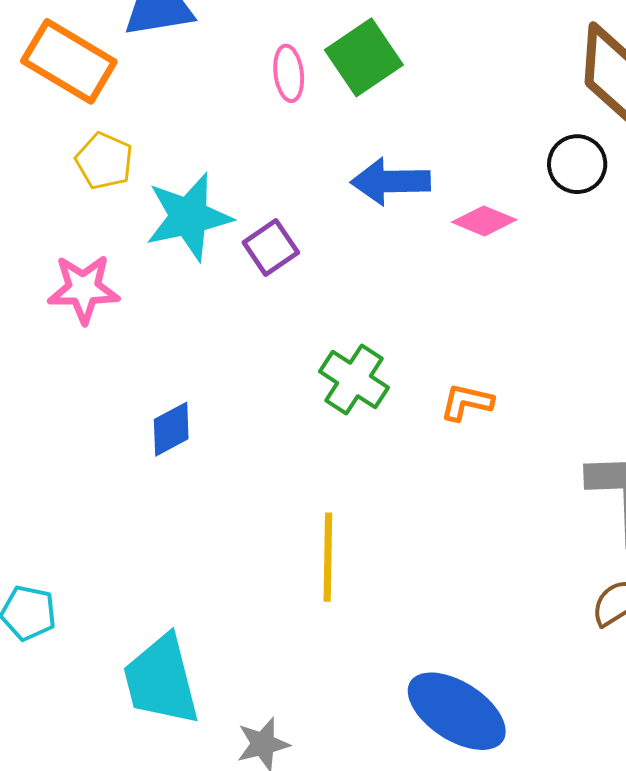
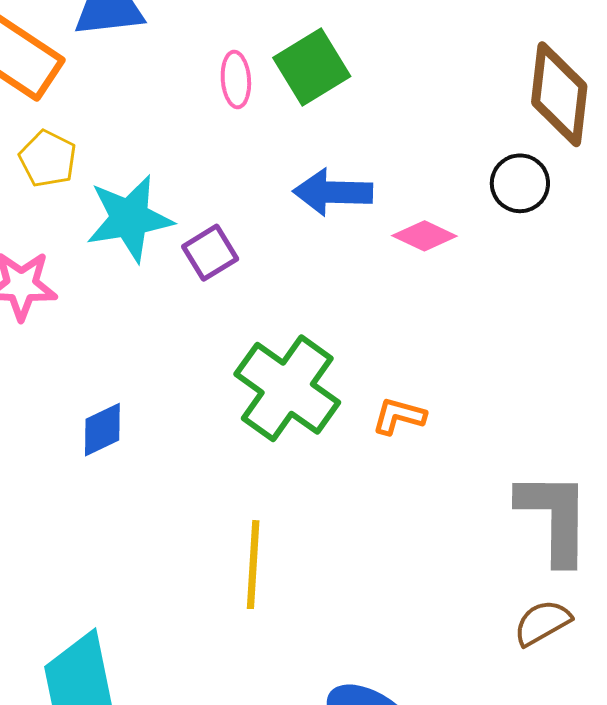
green cross: (354, 379) -> (287, 388), size x1.5

